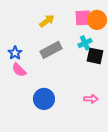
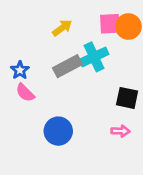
cyan cross: (85, 43) -> (94, 57), moved, size x1.5
black square: (95, 56) -> (127, 98), moved

